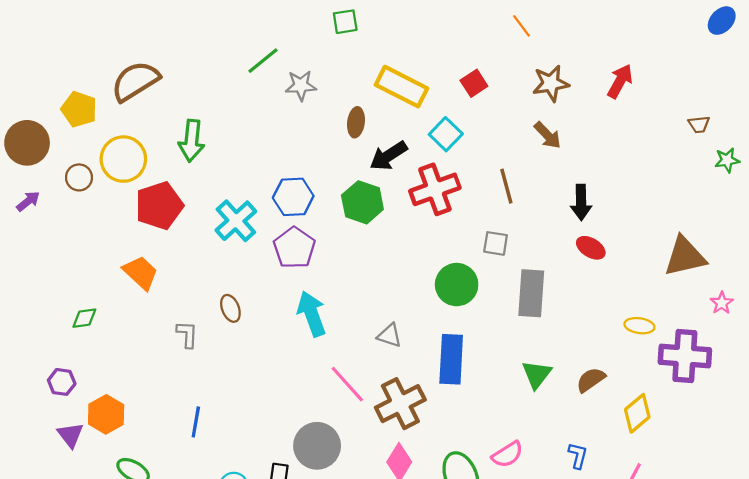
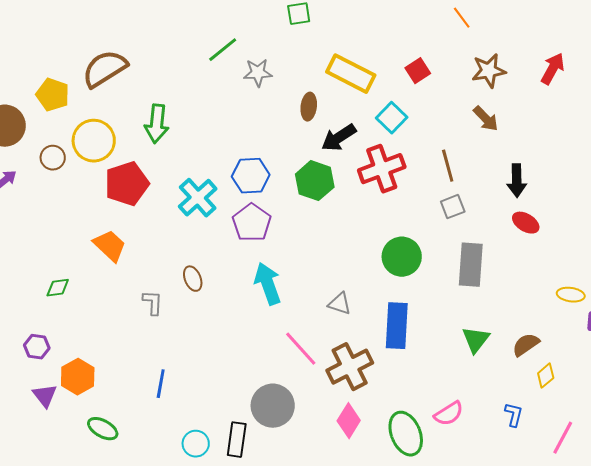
gray square: (496, 243) -> (453, 207), moved, turned -30
yellow diamond: (637, 413) -> (546, 376), moved, size x0.7

